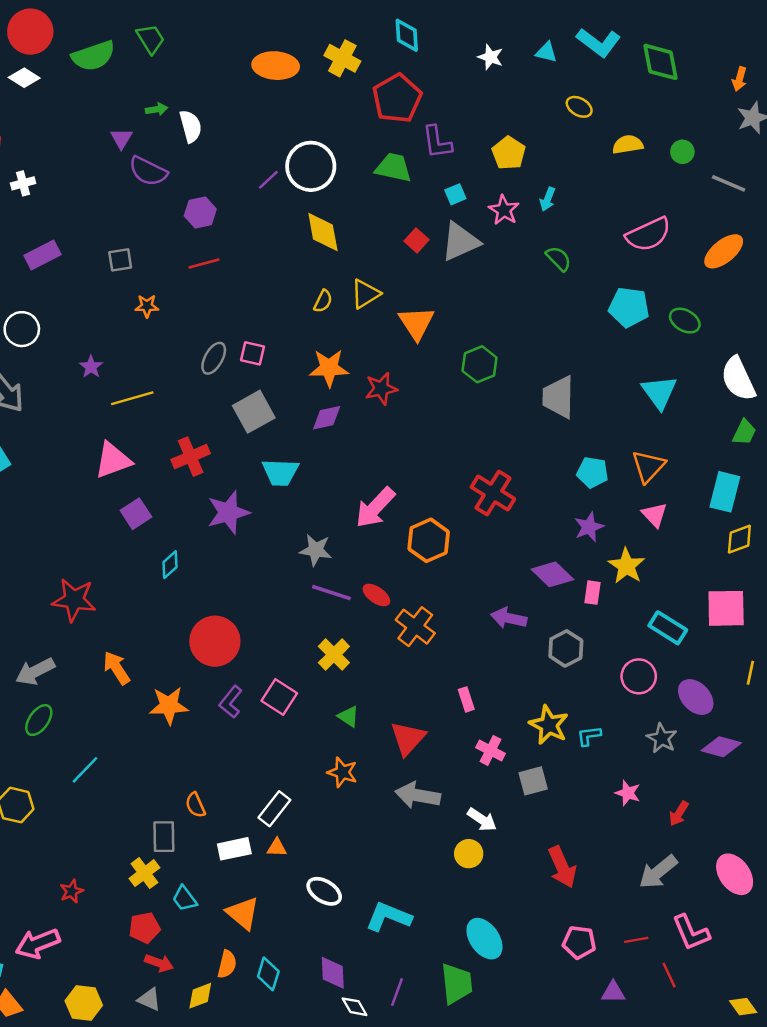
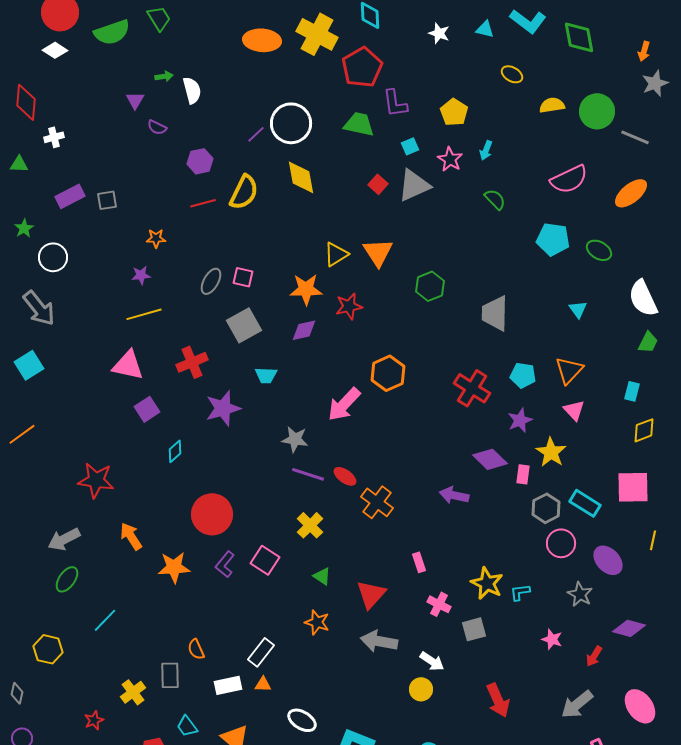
yellow cross: (342, 58) -> (317, 34), size x1.4
green circle: (682, 152) -> (597, 111), size x1.8
purple semicircle: (148, 171) -> (157, 127), size x0.6
gray square: (120, 260) -> (107, 200), moved
yellow triangle: (365, 294) -> (336, 254), moved
yellow semicircle: (323, 301) -> (244, 192), moved, size x1.8
purple star: (91, 367) -> (141, 275), moved, turned 30
cyan triangle: (659, 392) -> (578, 309), size x0.6
pink triangle: (113, 460) -> (128, 365), turned 32
cyan trapezoid: (280, 472) -> (266, 375), size x0.7
cyan rectangle: (725, 492) -> (632, 391), size x0.6
red cross: (493, 493) -> (472, 388), moved
orange hexagon: (429, 540) -> (388, 373), moved
gray hexagon: (566, 648) -> (546, 508), moved
purple diamond: (721, 747) -> (629, 628), moved
yellow cross: (144, 873) -> (133, 692), moved

